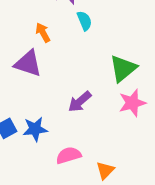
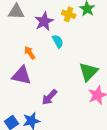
purple arrow: (80, 102) -> (49, 97), moved

